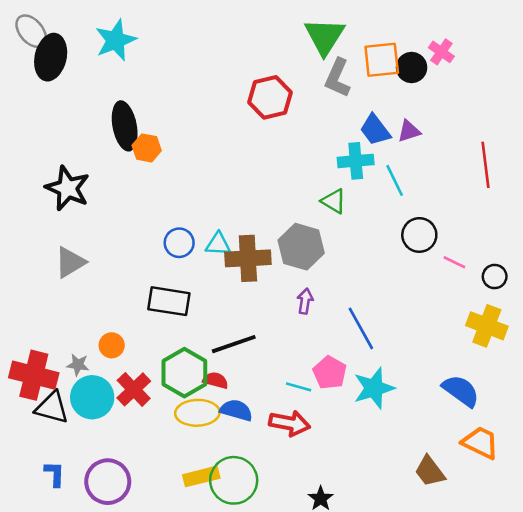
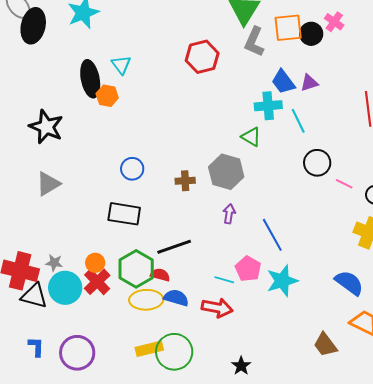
cyan triangle: (218, 244) -> (121, 65), moved, turned 50
brown cross: (248, 258) -> (185, 181), size x0.6
orange circle: (112, 345) -> (95, 263), moved

